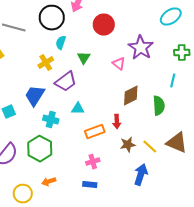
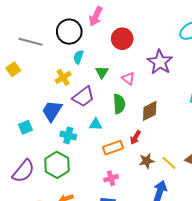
pink triangle: (119, 64) -> (128, 78), moved
green semicircle: (159, 106) -> (119, 104), moved
red arrow: (117, 122) -> (135, 137), turned 32

